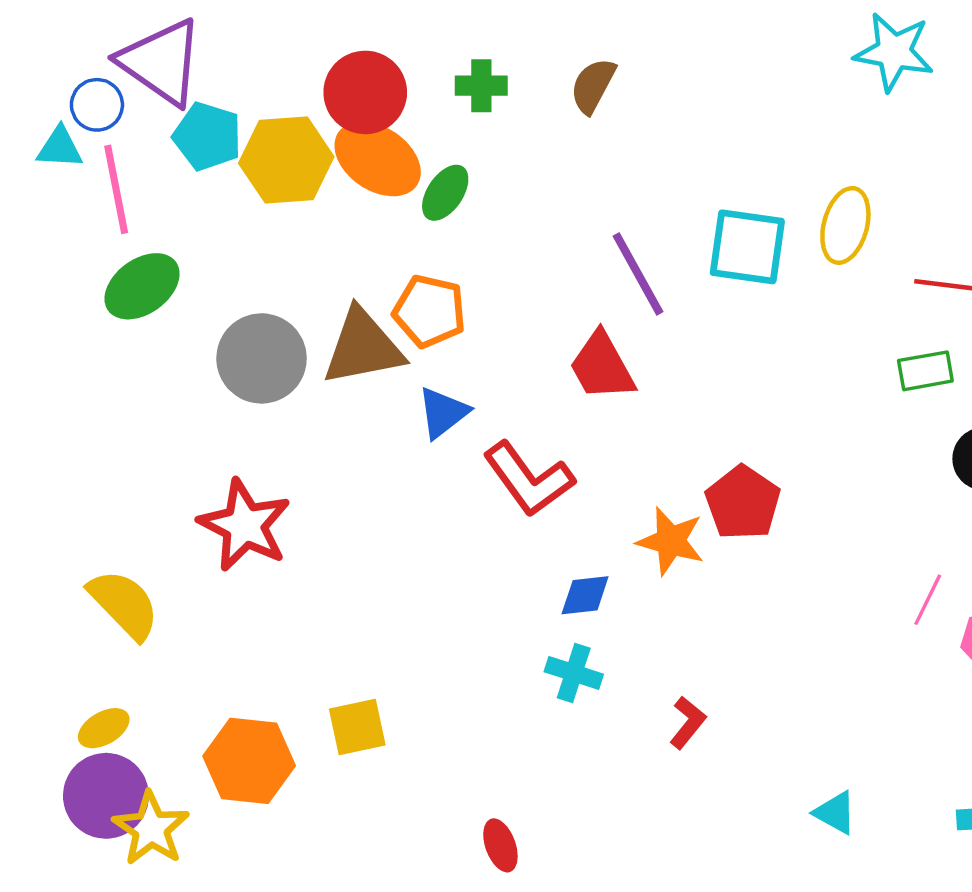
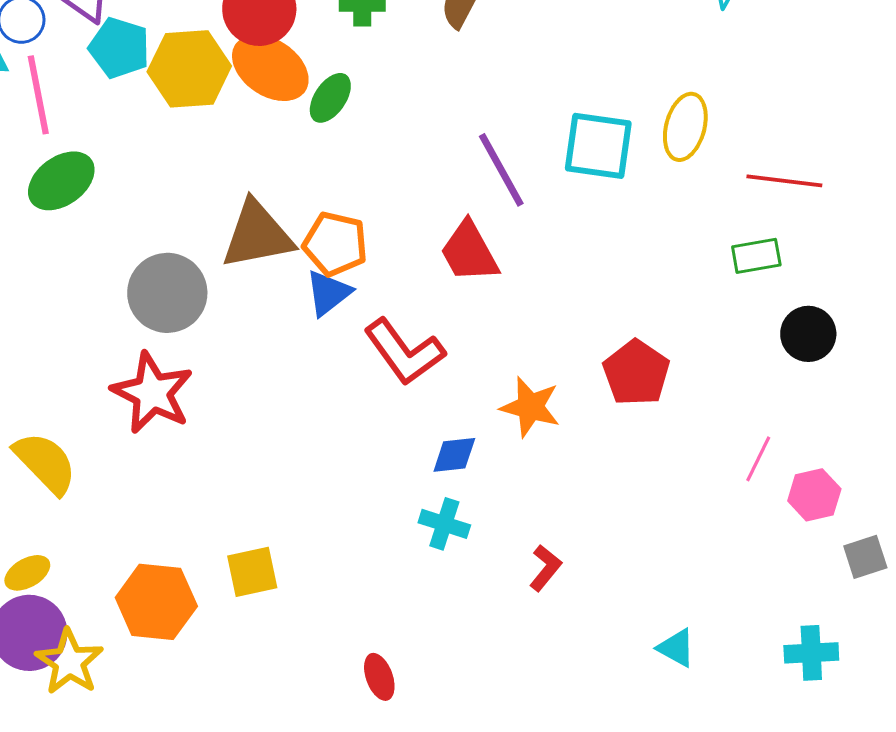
orange pentagon: (429, 311) -> (335, 244), moved
gray circle: (262, 358) -> (167, 293), moved
red pentagon: (743, 503) -> (636, 373), moved

